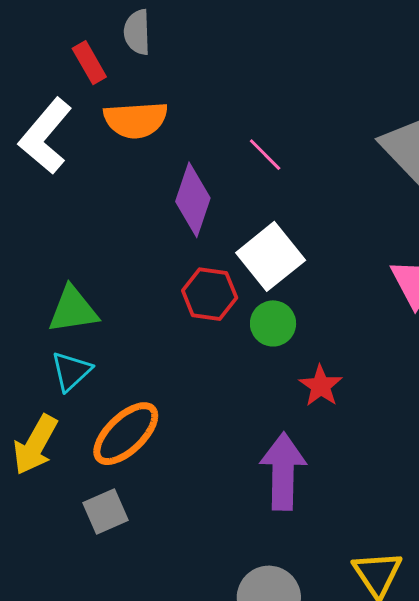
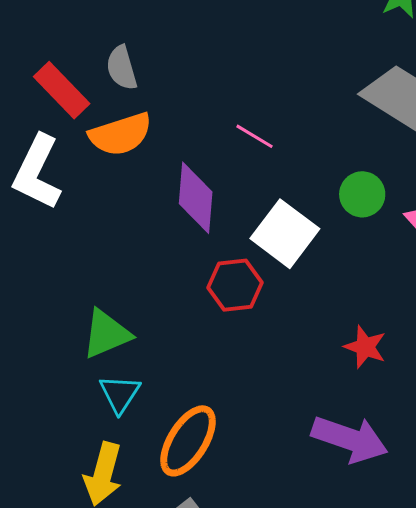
gray semicircle: (137, 32) -> (122, 68), moved
red rectangle: (89, 63) -> (62, 90), size x1.4
green circle: (273, 323) -> (362, 194), moved
purple arrow: (283, 471) -> (350, 439), turned 122

